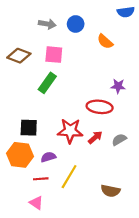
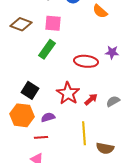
red ellipse: (100, 107) -> (86, 61), moved
black square: (29, 128) -> (30, 90), turned 30
red star: (70, 131) -> (68, 93), turned 30
yellow line: (69, 177) -> (84, 133), moved, turned -35

